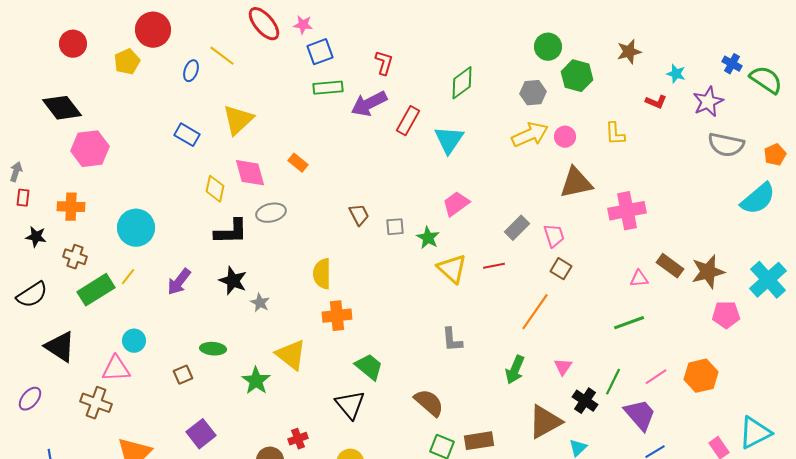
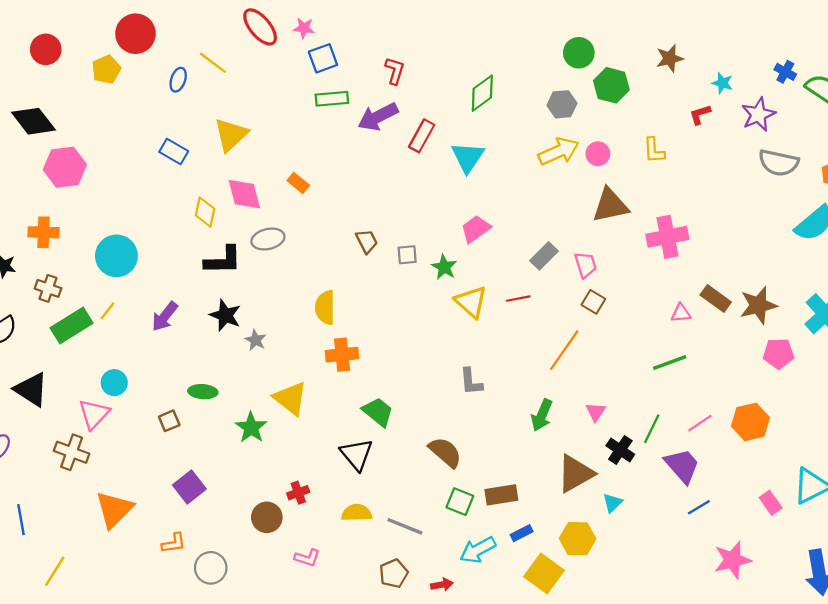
red L-shape: (656, 102) -> (700, 114), turned 140
pink triangle: (116, 369) -> (94, 414), turned -44

